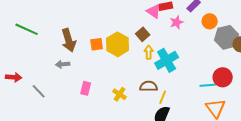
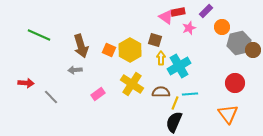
brown square: (143, 34) -> (155, 40), turned -32
orange square: (97, 44) -> (109, 50), turned 32
cyan line: (208, 85) -> (190, 94), moved
pink rectangle: (86, 88) -> (98, 94), turned 40
yellow cross: (120, 94) -> (132, 84), moved, size x1.6

